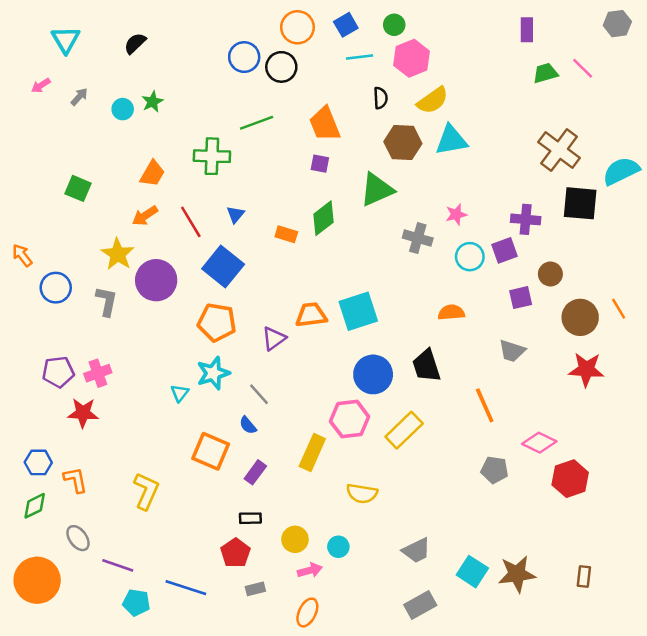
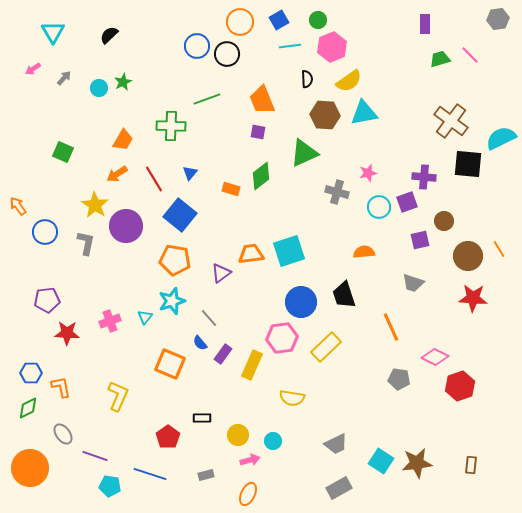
pink cross: (98, 373) -> (110, 321), moved
purple rectangle: (255, 472) -> (223, 354), moved
red pentagon: (235, 553) -> (168, 437), moved

